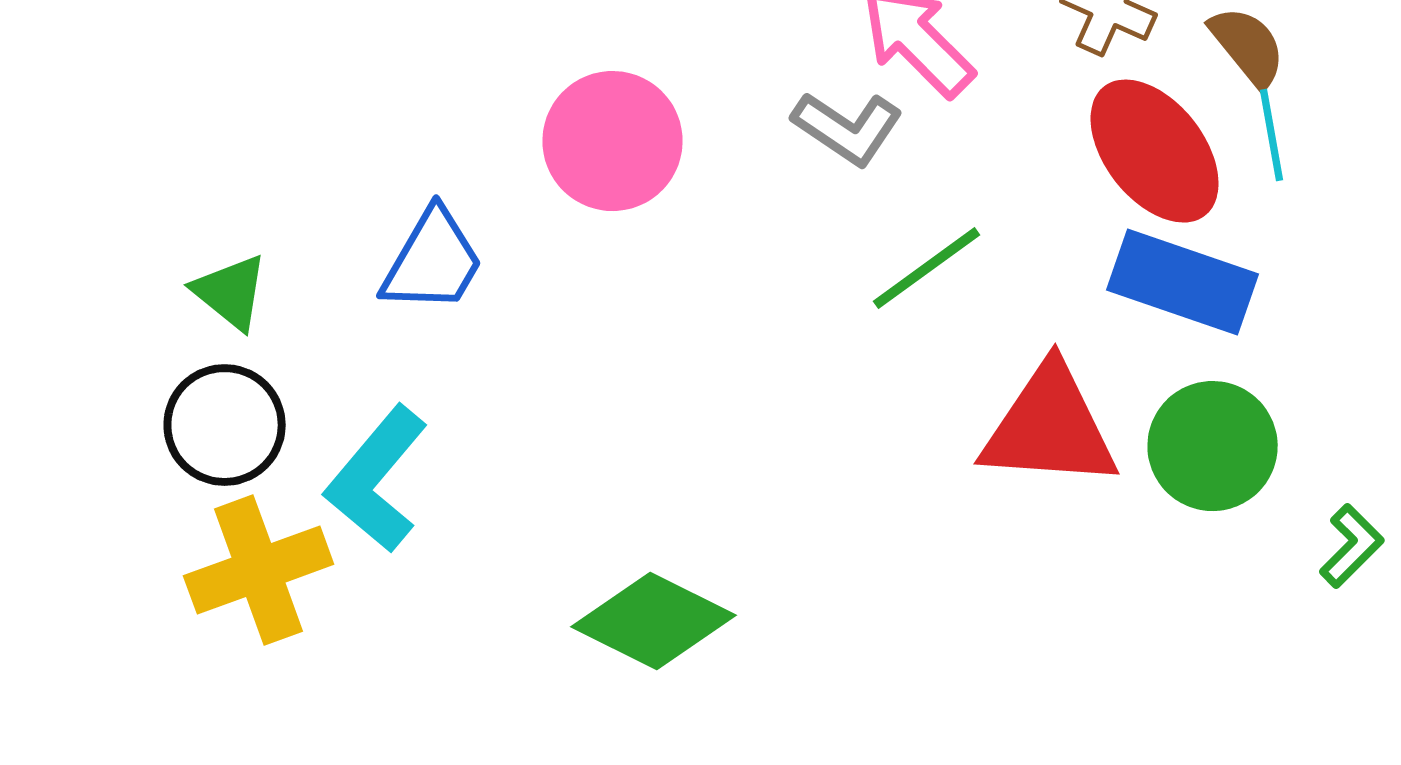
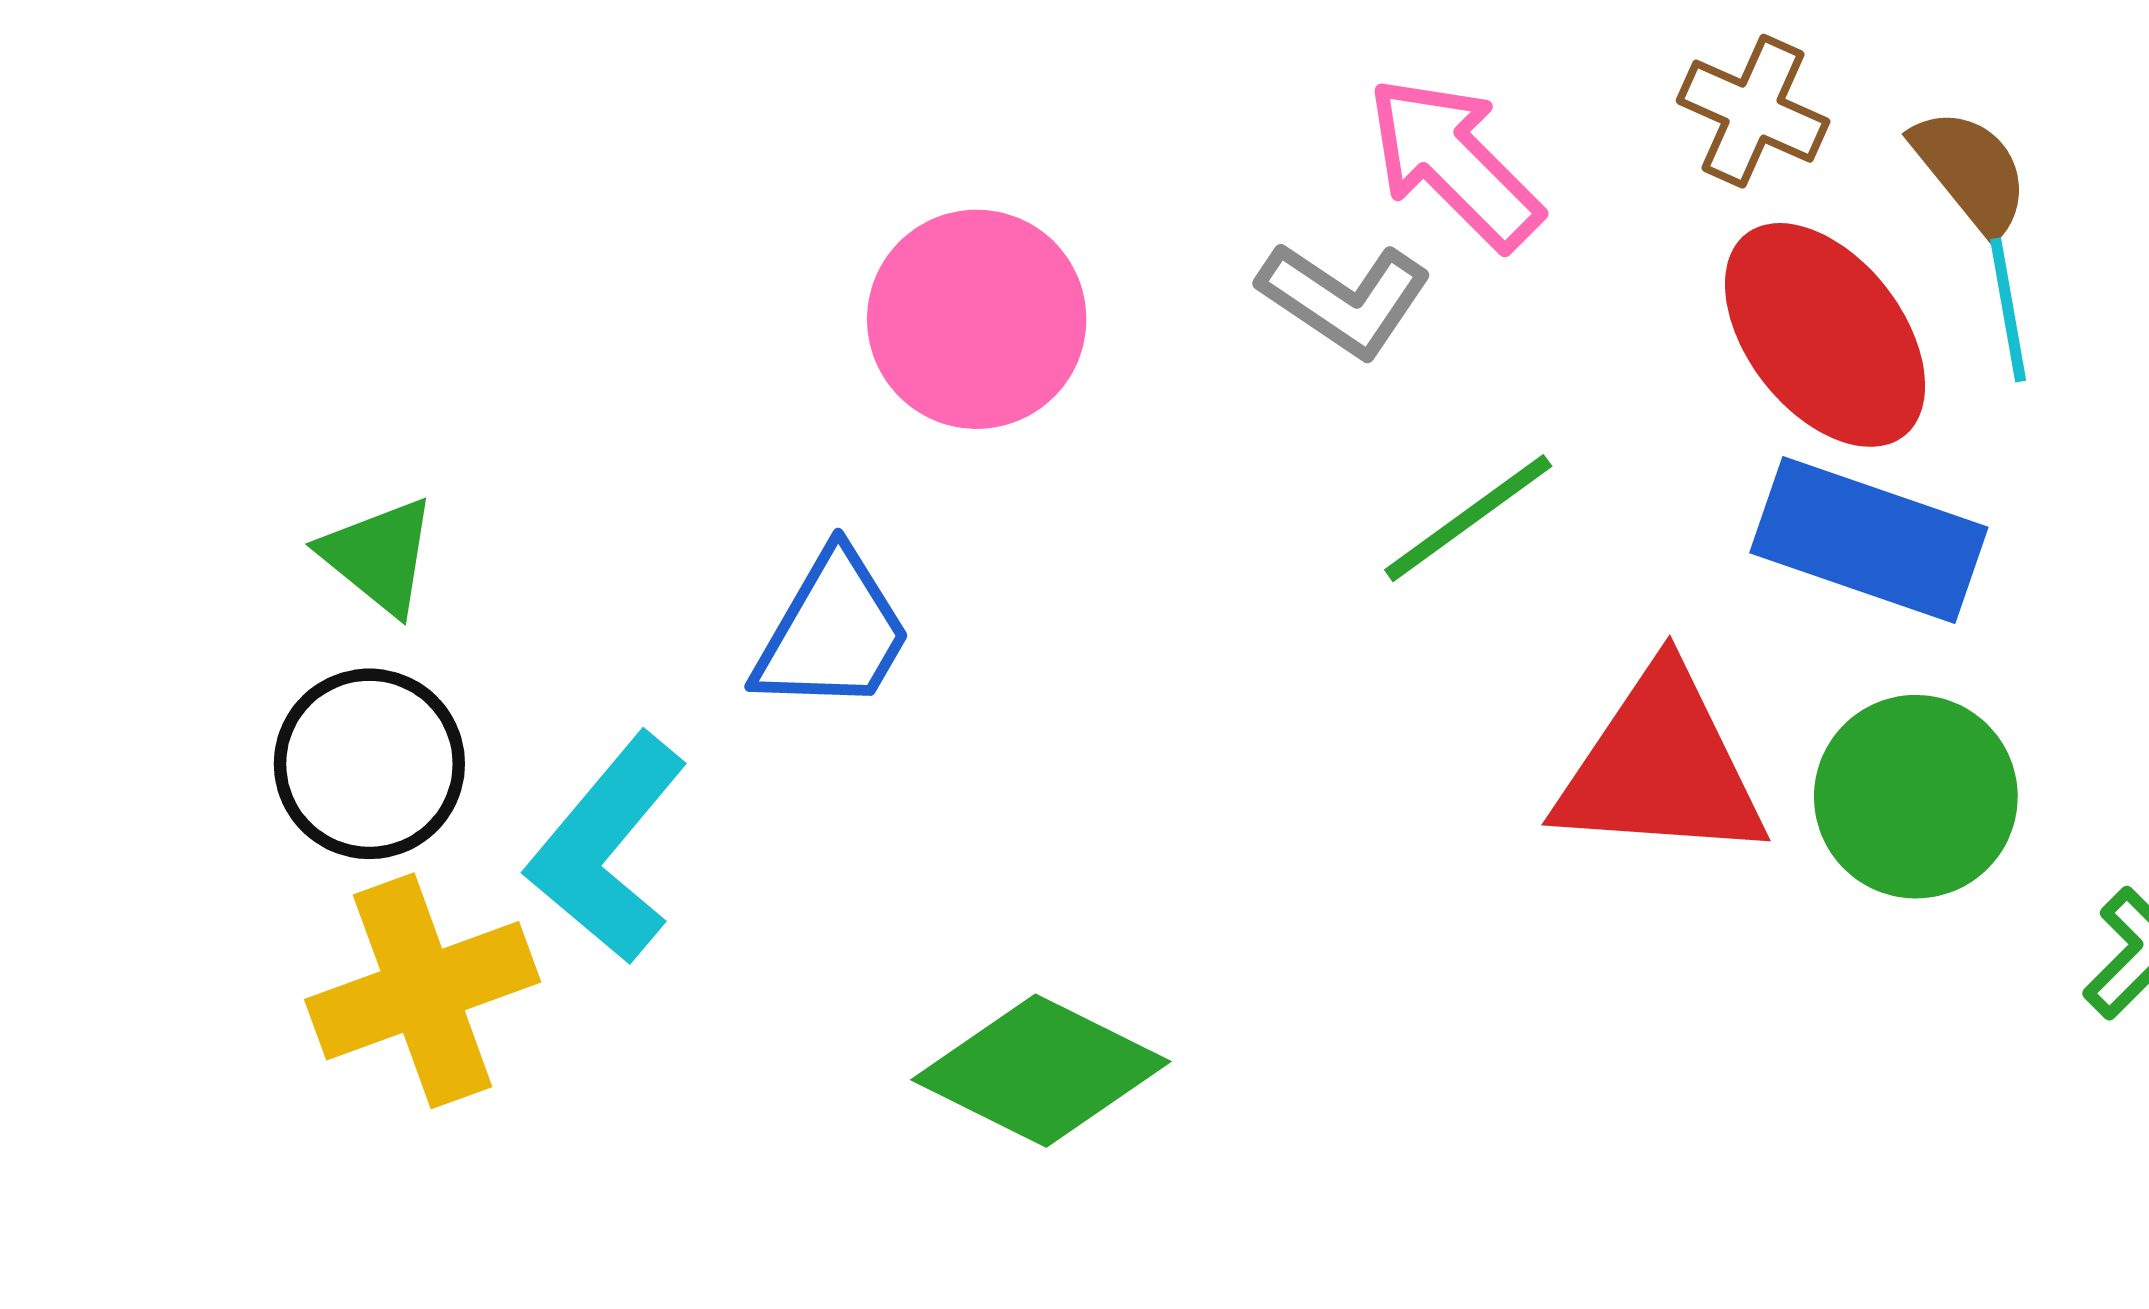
blue trapezoid: (433, 261) -> (833, 632), moved

